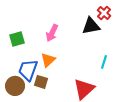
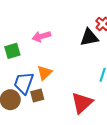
pink arrow: (52, 33) -> (41, 36), moved, turned 48
brown square: (41, 82) -> (37, 96), turned -32

